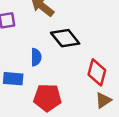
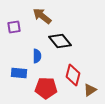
red diamond: (97, 72) -> (73, 75), moved

